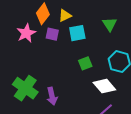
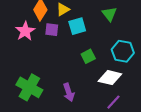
white diamond: (104, 86) -> (110, 78), turned -30
purple arrow: (52, 96) -> (69, 92), moved

